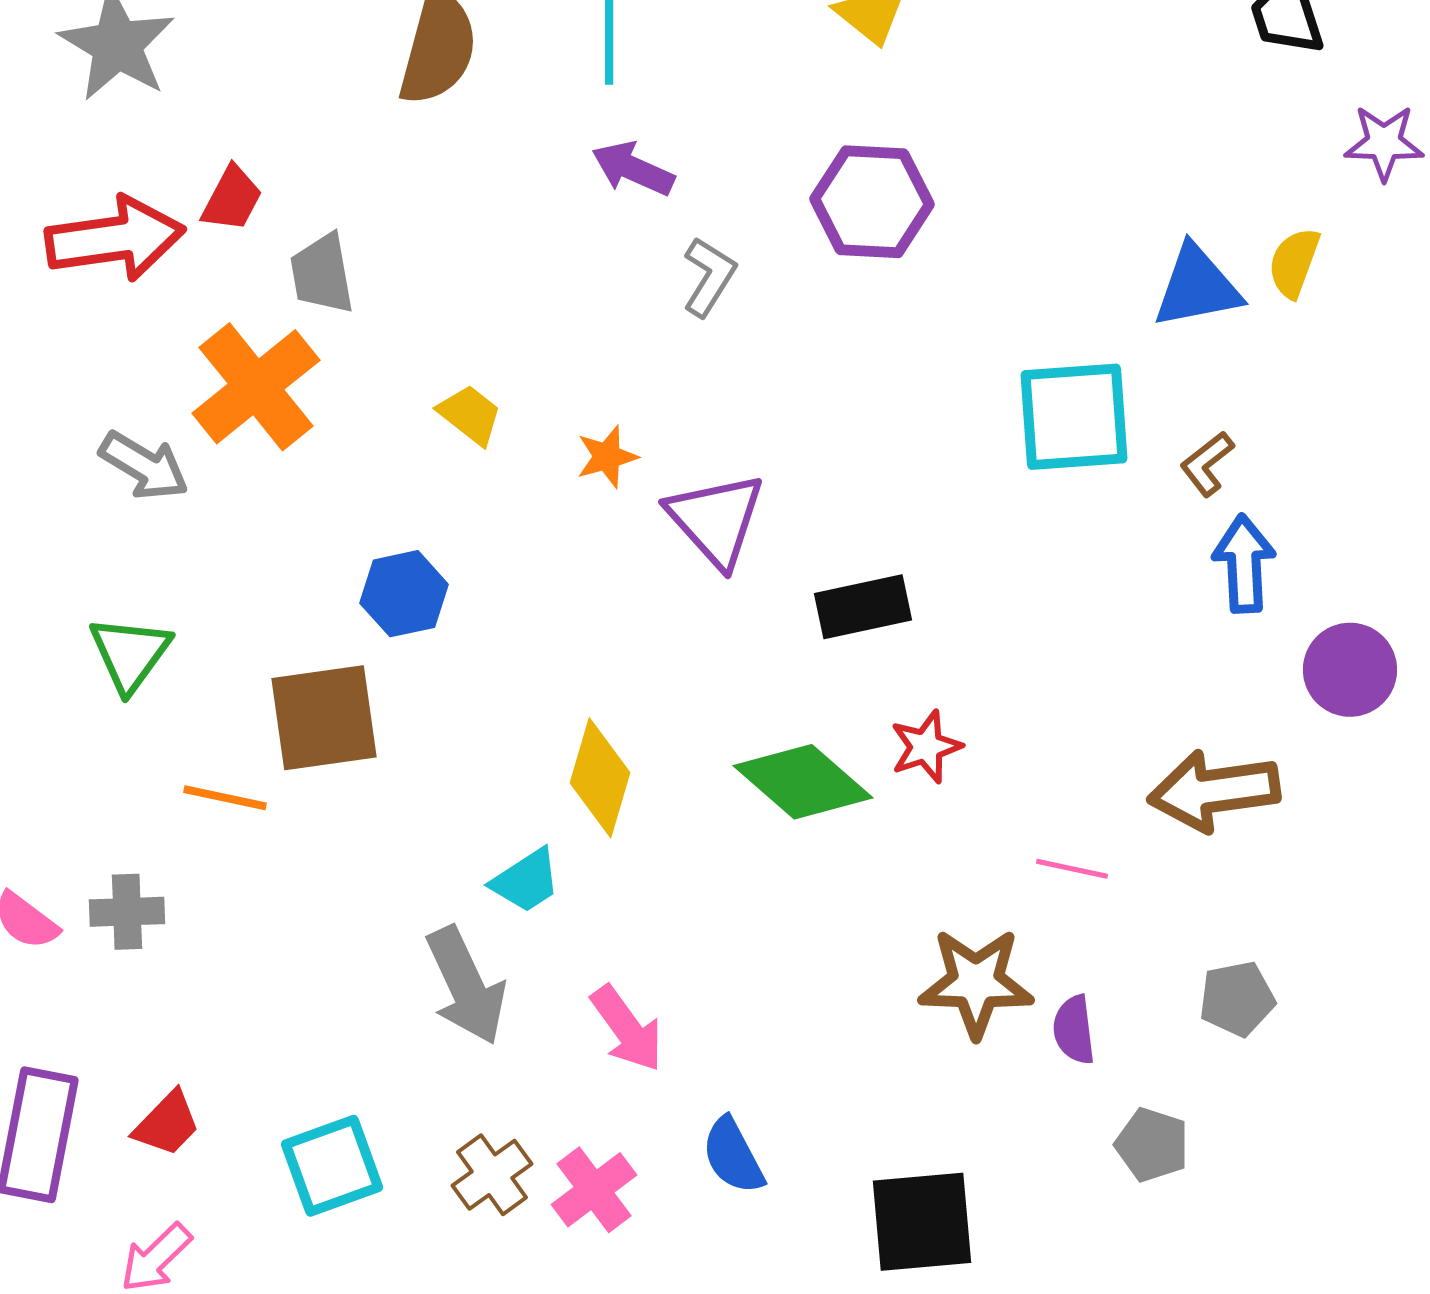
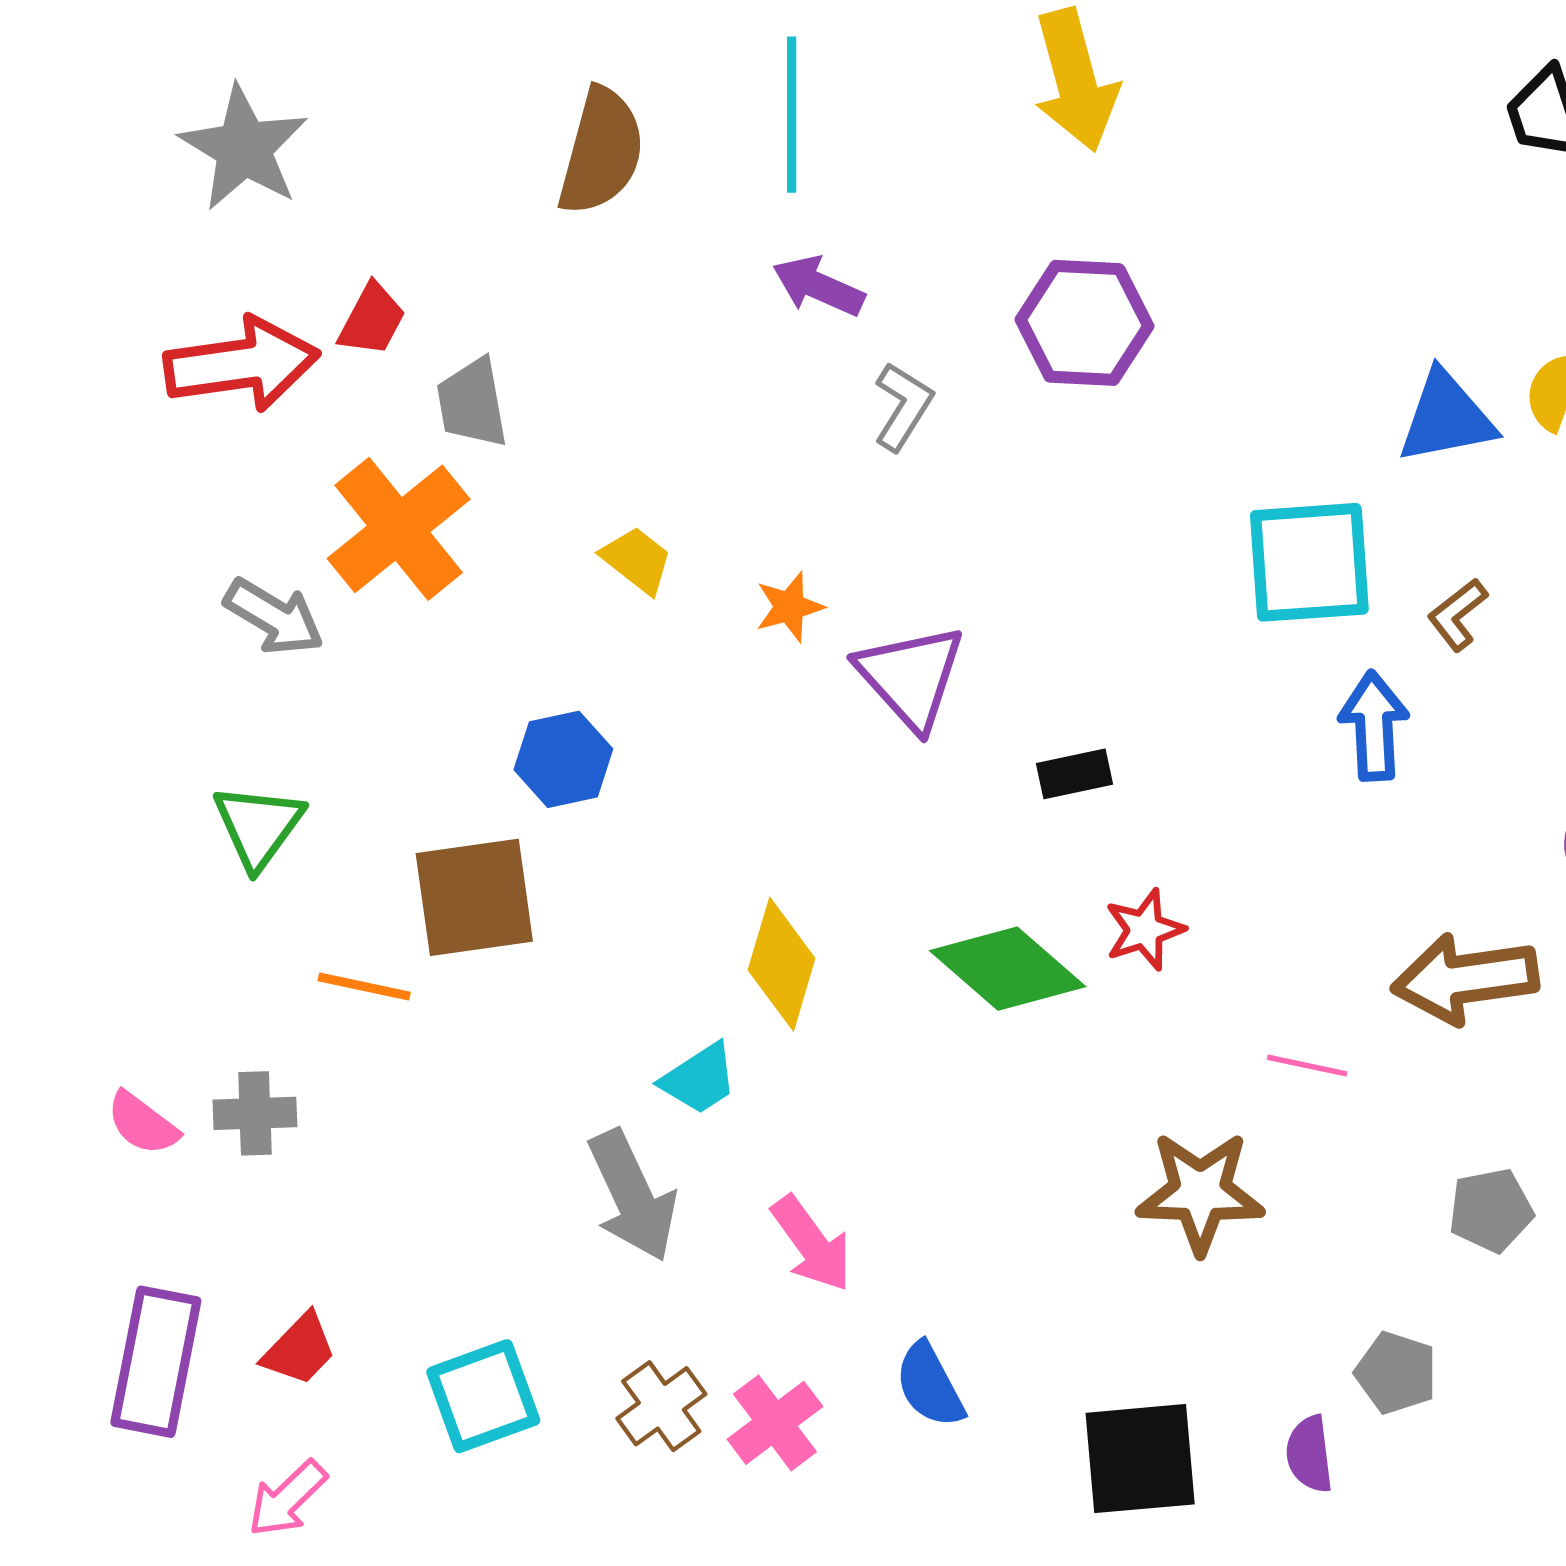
blue arrow: (1244, 564) -> (1374, 726), moved
black rectangle: (863, 607) -> (1074, 774), size x0.7
purple semicircle: (1074, 1030) -> (1309, 1454), moved

